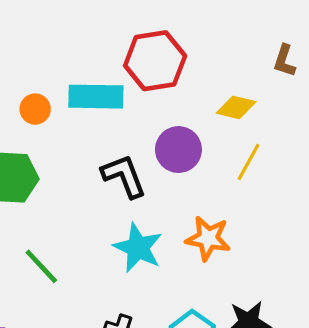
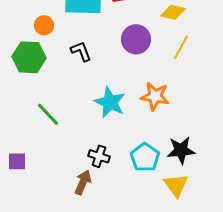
orange circle: (35, 109) -> (44, 25), moved
black L-shape: (124, 176) -> (81, 51), moved, size x0.7

